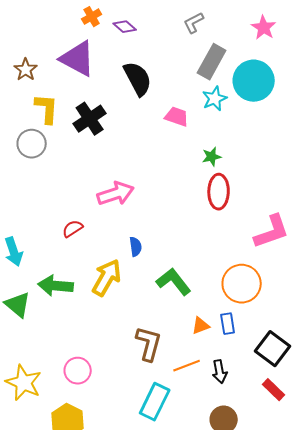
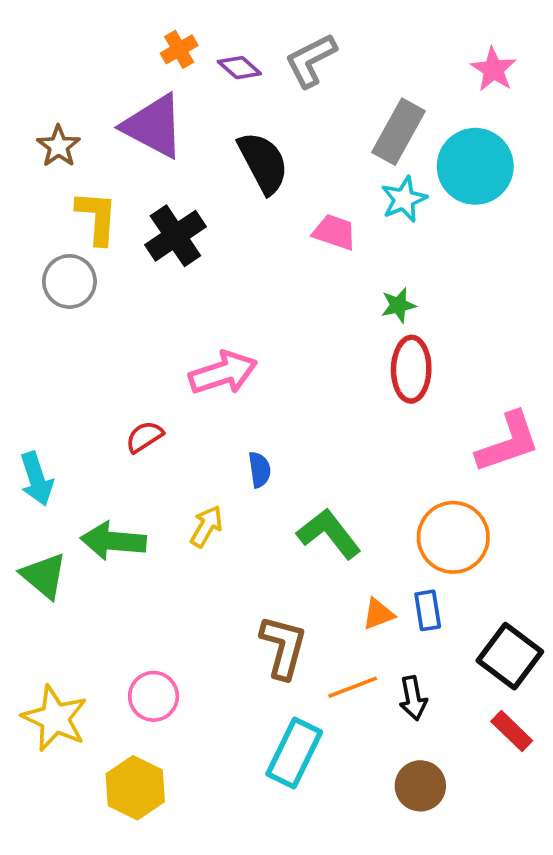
gray L-shape: (194, 23) -> (311, 60), moved, size x1.4
yellow arrow: (107, 278) -> (207, 526), size x0.6

